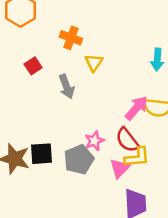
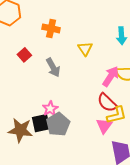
yellow triangle: (94, 63) -> (85, 49), moved
pink star: (94, 141) -> (50, 109), moved
gray pentagon: (79, 160) -> (58, 124), moved

